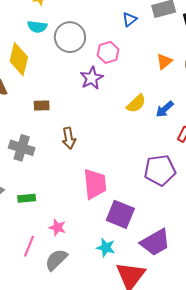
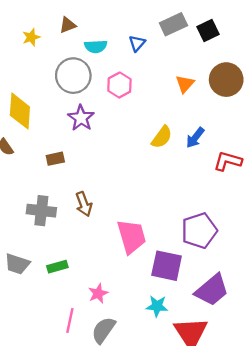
cyan semicircle: (37, 27) -> (96, 46), moved
purple star: (92, 78) -> (81, 118), moved
brown arrow: (69, 138) -> (84, 204), moved
purple pentagon: (160, 170) -> (199, 231), moved
pink star: (57, 228) -> (98, 293), turned -30

